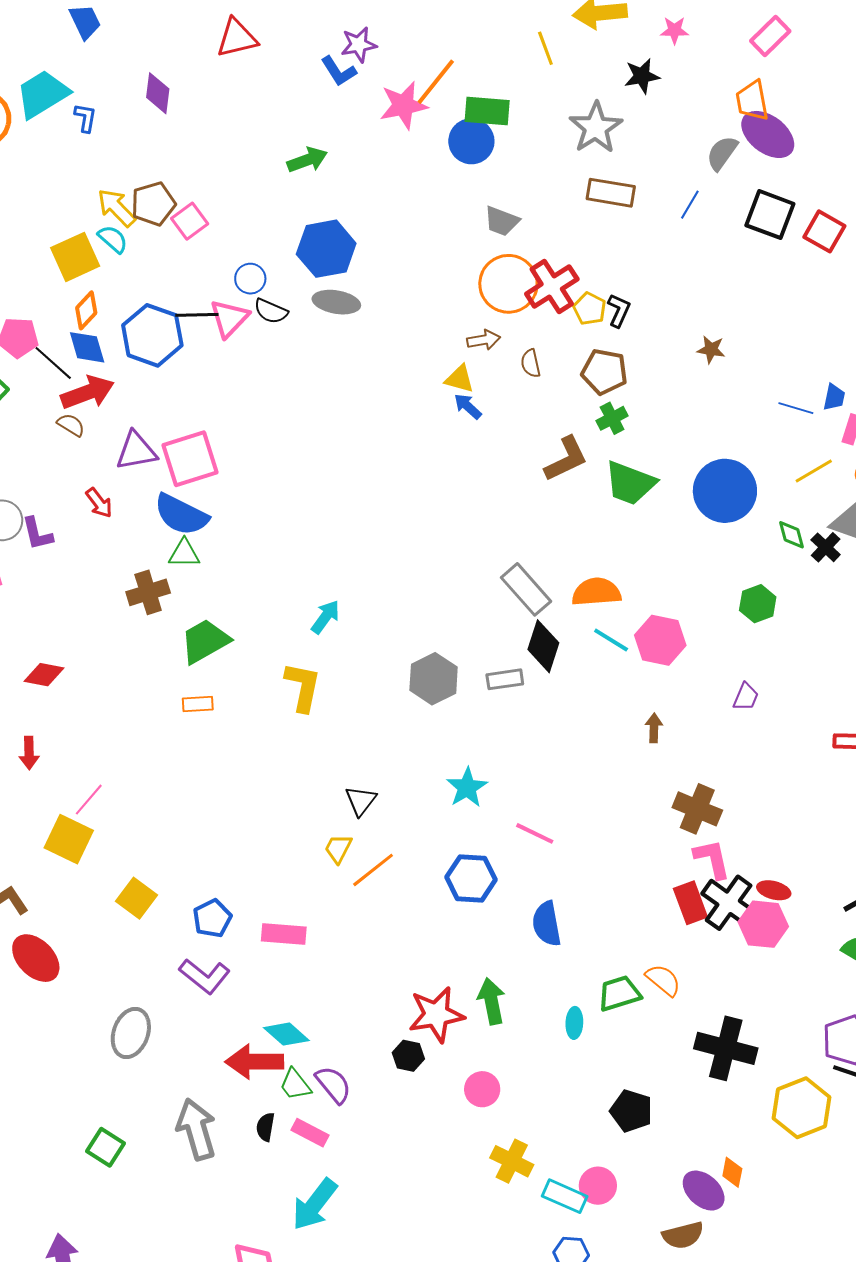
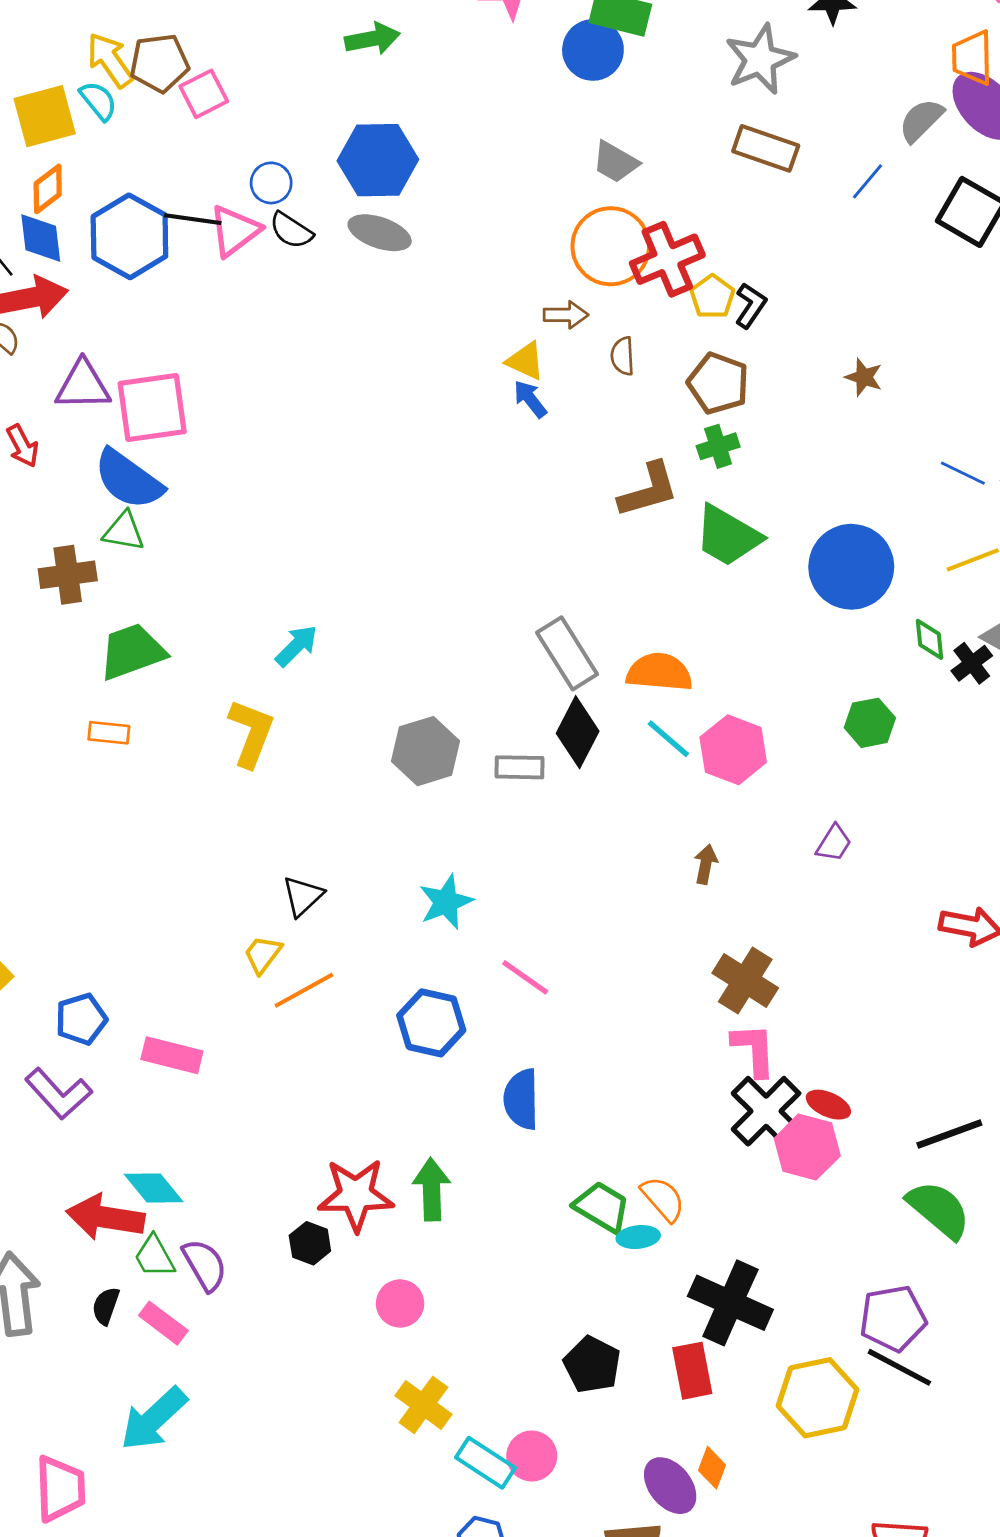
red rectangle: (690, 903) -> (692, 1371), moved
green trapezoid: (619, 993) -> (602, 1207), turned 39
cyan ellipse: (574, 1023) -> (638, 1237), moved, turned 72

